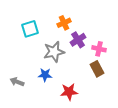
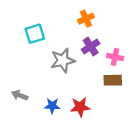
orange cross: (64, 23) -> (86, 19), moved
brown rectangle: (97, 69) -> (113, 80), turned -63
blue star: (45, 75) -> (52, 106), moved

